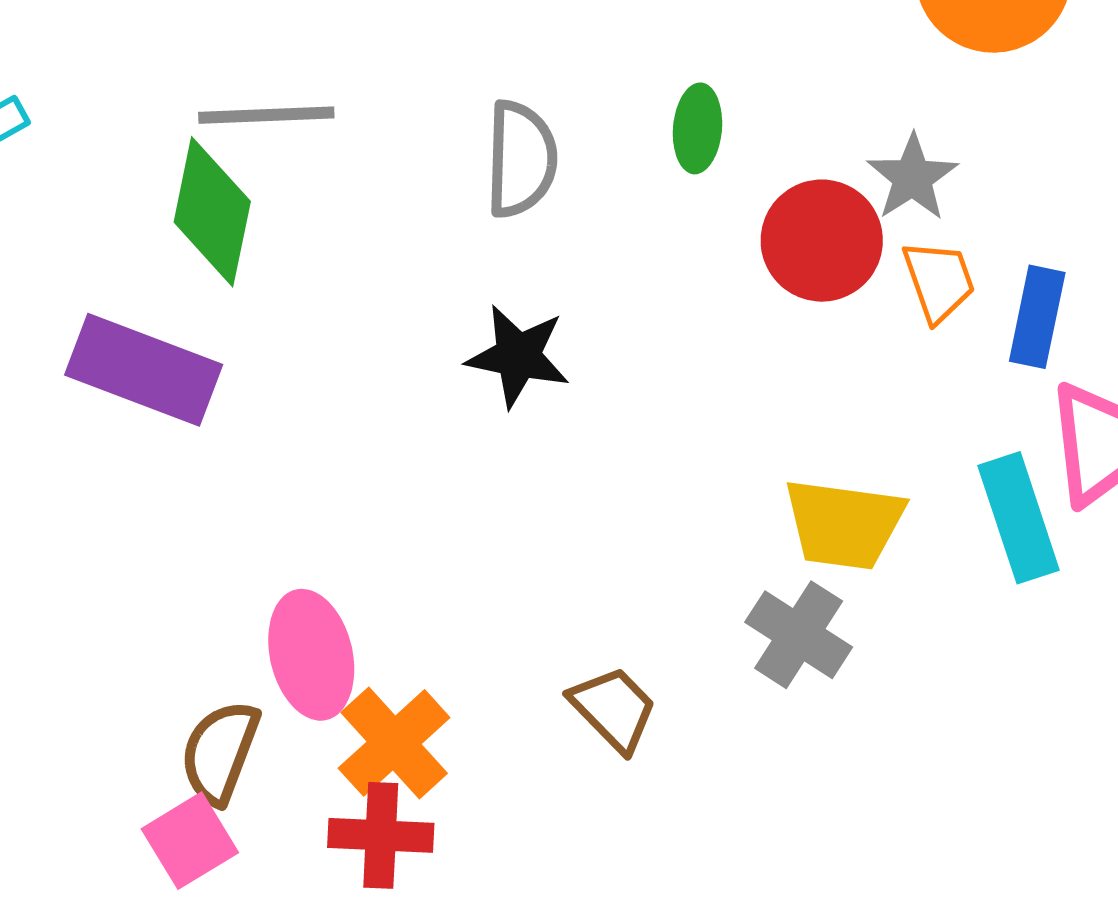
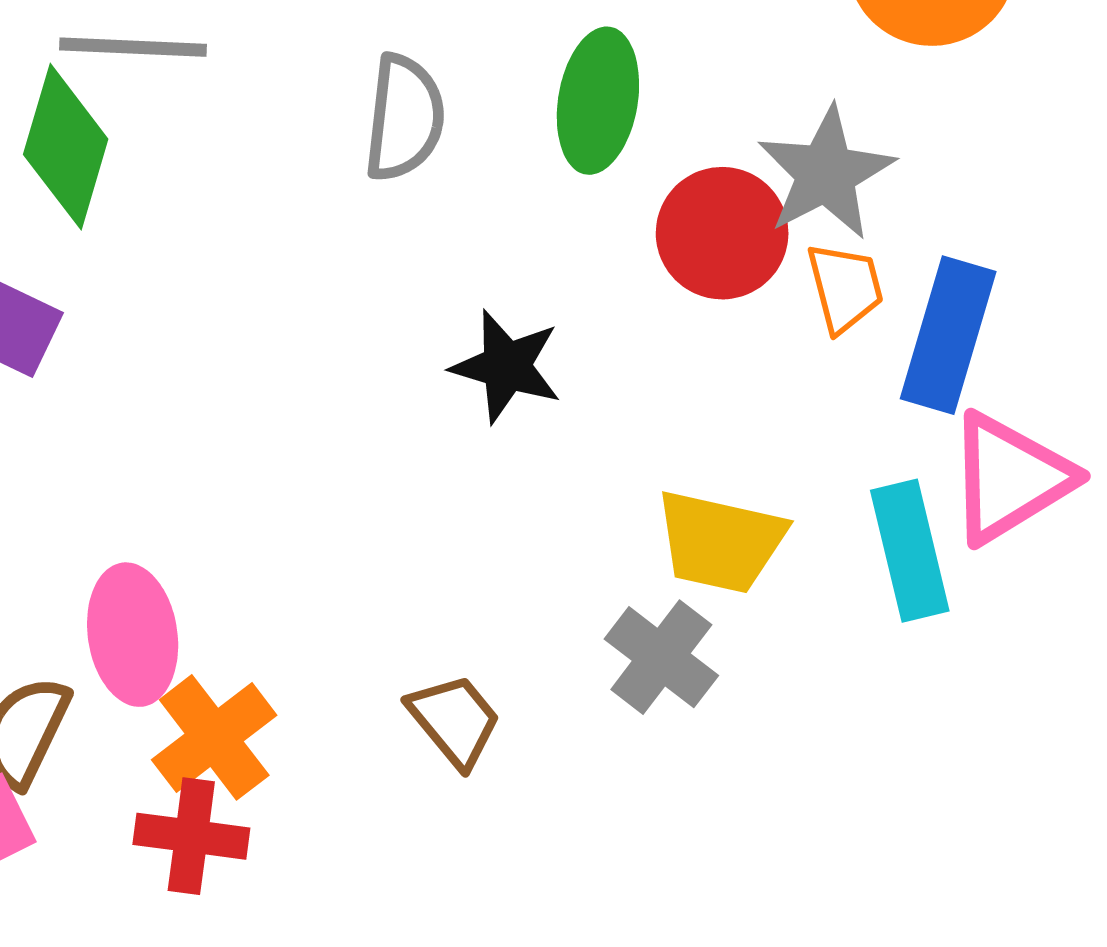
green ellipse: (697, 128) -> (598, 101), size x1.5
gray star: (912, 177) -> (826, 173), size x1.4
blue rectangle: (1037, 317) -> (948, 335), size x1.4
black star: (518, 356) -> (506, 366), moved

